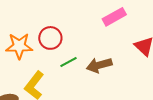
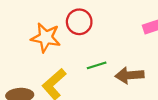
red circle: (50, 38) -> (79, 22), moved

